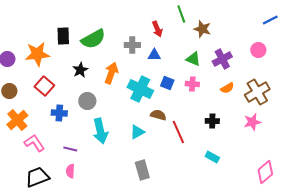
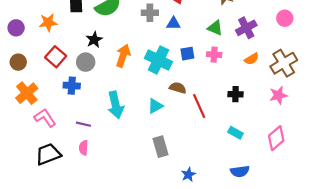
orange star: (37, 54) -> (48, 22), size x0.7
orange arrow: (111, 73) -> (123, 56), moved
blue square: (167, 83) -> (187, 54), turned -32
gray circle: (87, 101) -> (86, 62), moved
pink diamond: (265, 172) -> (276, 138), moved

